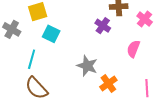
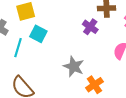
cyan line: (32, 59) -> (18, 48), moved

